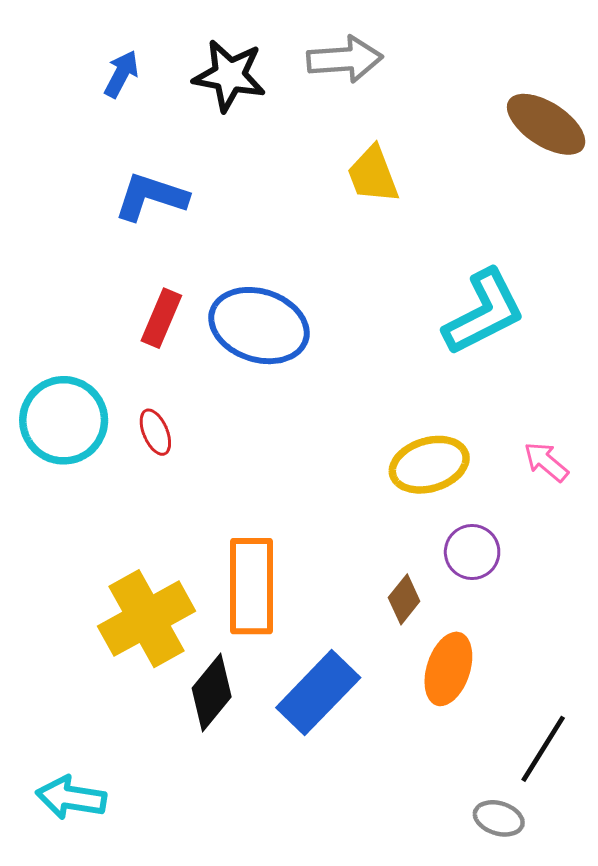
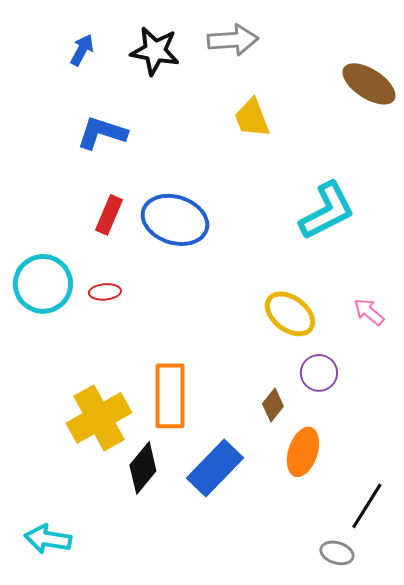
red ellipse: (155, 432) -> (105, 292), turned -72
yellow ellipse: (429, 465) -> (290, 314), turned 54

